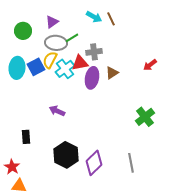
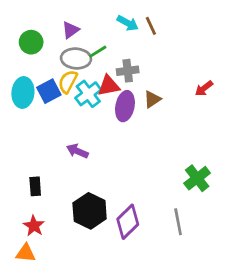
green cross: (145, 117) -> (197, 178), moved
red star: (12, 167) -> (34, 226), moved

